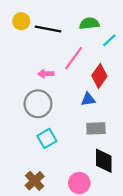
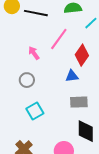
pink arrow: (46, 74) -> (34, 53), turned 56
gray circle: (38, 104) -> (27, 80), size x0.6

